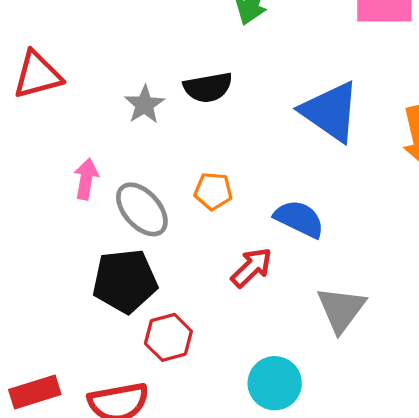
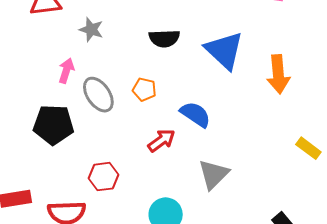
black semicircle: (208, 87) -> (164, 38), moved
gray star: (145, 105) -> (91, 30), moved, turned -30
black pentagon: (125, 281) -> (53, 125), moved

